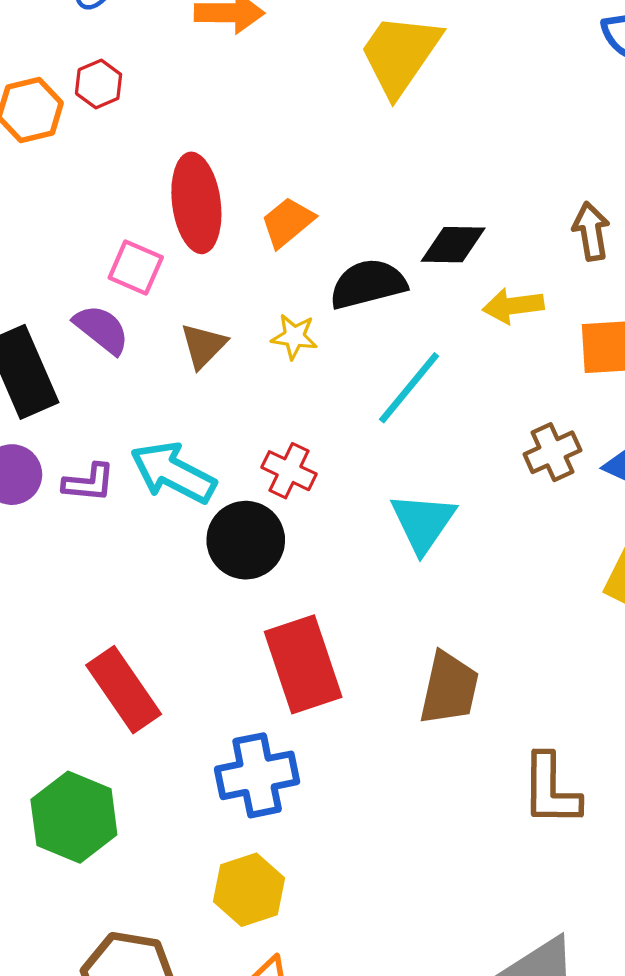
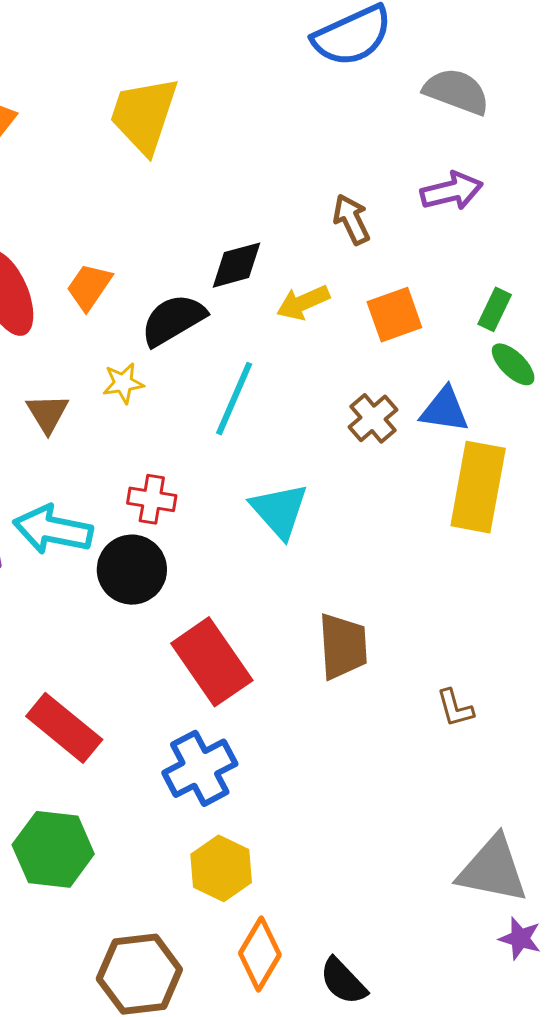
brown L-shape: (551, 790) -> (455, 708), size x0.6

